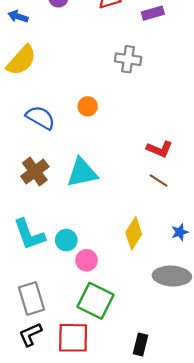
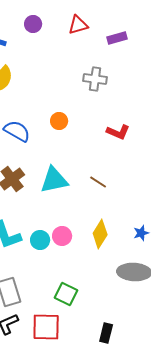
red L-shape: (160, 149) -> (118, 132), moved
brown line: (158, 181) -> (98, 182), moved
pink circle: (87, 260) -> (62, 236), moved
green square: (95, 301) -> (66, 294), size x0.7

